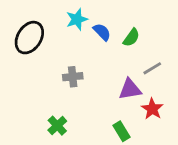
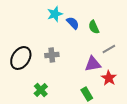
black ellipse: (29, 38) -> (21, 58), moved
green semicircle: (131, 38) -> (94, 27), turned 120

